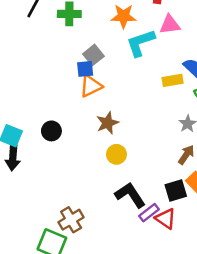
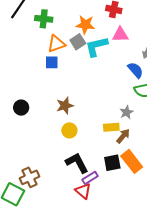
gray square: (93, 55) -> (78, 42), moved
yellow rectangle: (173, 80) -> (111, 127), moved
orange triangle: (91, 86) -> (56, 44), moved
red triangle: (166, 219) -> (83, 191), moved

